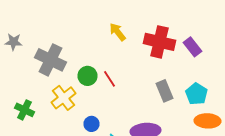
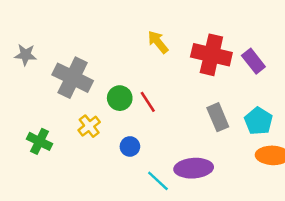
yellow cross: (64, 98) -> (89, 126), size x0.7
blue circle: (92, 124) -> (130, 146), moved

